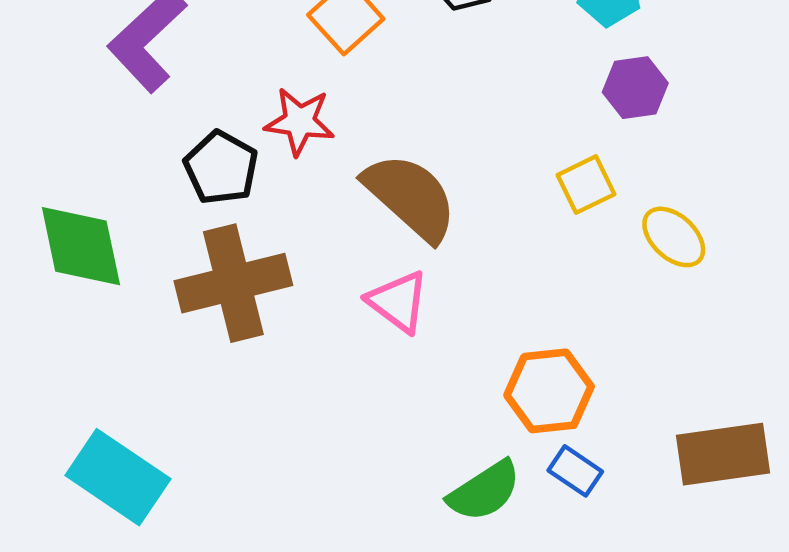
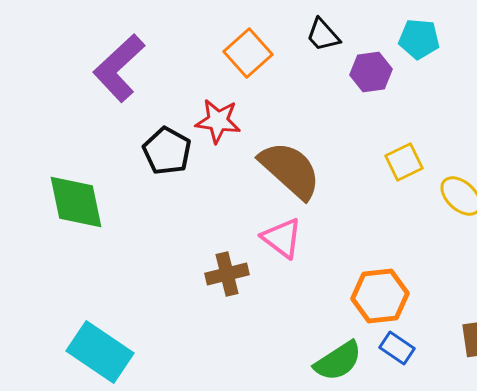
purple hexagon: (635, 88) -> (371, 72), moved
brown cross: (233, 283) -> (227, 274), moved, size x0.6

